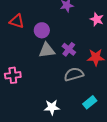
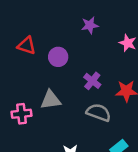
gray triangle: (47, 50) -> (51, 100), moved
gray semicircle: (74, 74) -> (99, 112), turned 36

